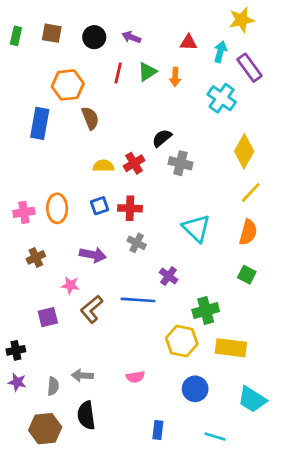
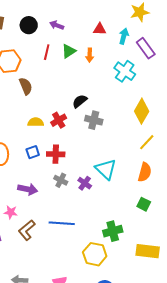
purple cross: (169, 276) -> (85, 183), moved
yellow rectangle: (231, 348) -> (148, 251), moved

